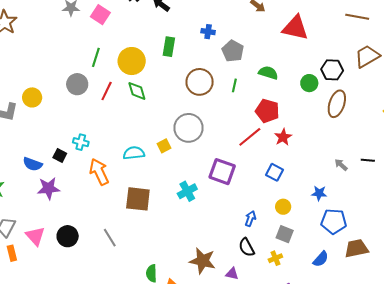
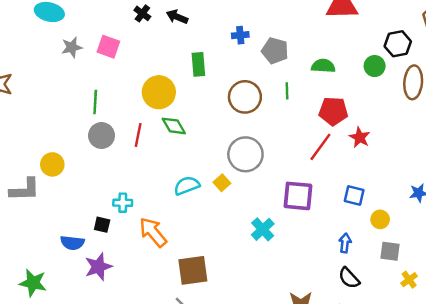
green line: (96, 57) -> (95, 102), moved
cyan semicircle: (134, 153) -> (187, 186), moved
blue square: (274, 172) -> (354, 196), moved
brown square: (138, 199) -> (193, 270), moved
yellow cross: (275, 258) -> (409, 280), moved

